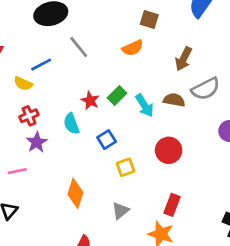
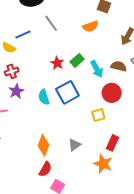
cyan semicircle: (71, 124) -> (44, 97), moved
blue square: (107, 140) -> (67, 92), size x1.6
red circle: (169, 150) -> (112, 93), moved
yellow square: (125, 167) -> (98, 115), moved
orange diamond: (75, 193) -> (43, 145), moved

